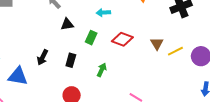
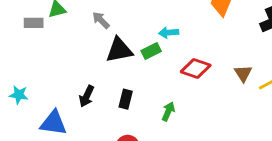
black triangle: (67, 24) -> (119, 50), size x1.5
green rectangle: (91, 38) -> (151, 51), moved, turned 40

